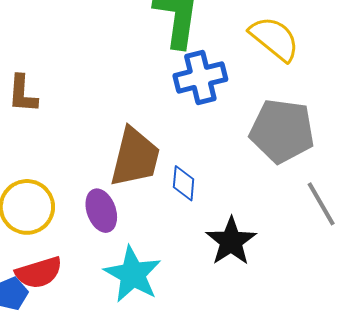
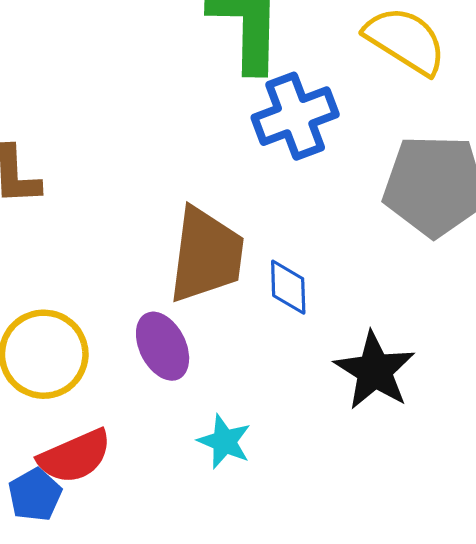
cyan star: (133, 274) -> (224, 442), size x0.6

